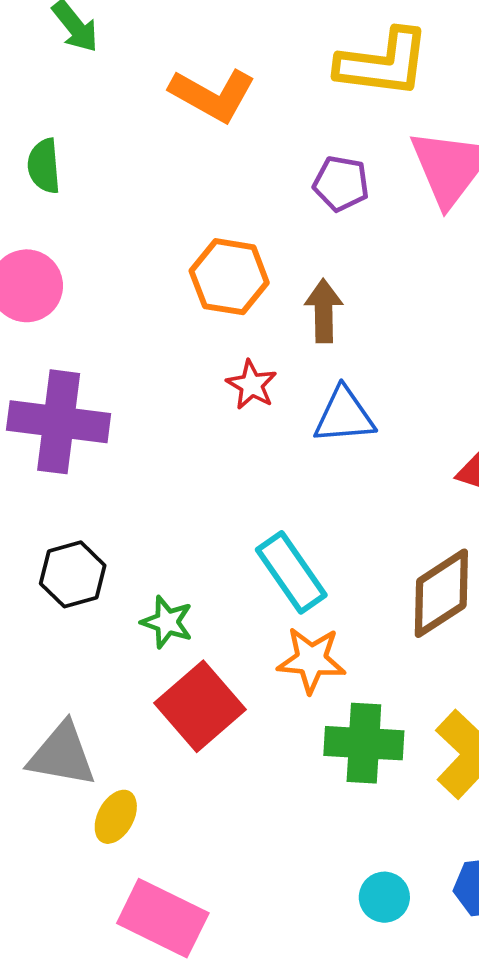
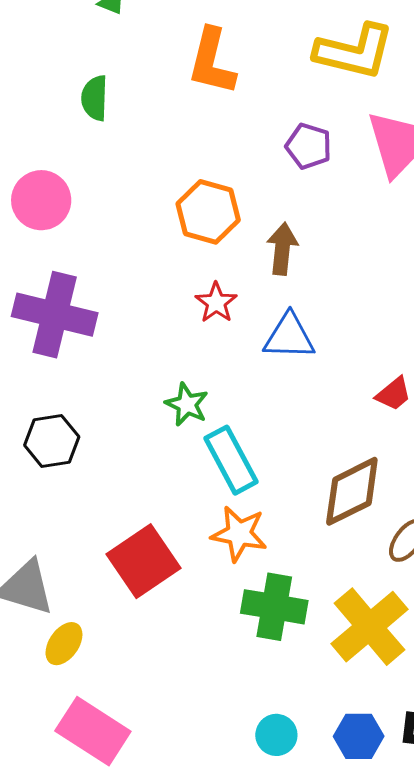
orange L-shape: (213, 95) -> (212, 61), turned 68
green semicircle: (44, 166) -> (95, 98), moved
green star: (167, 622) -> (187, 404), moved

